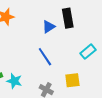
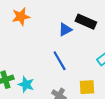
black rectangle: (68, 18) -> (86, 22), turned -60

